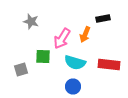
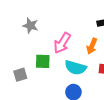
orange arrow: (85, 34) -> (92, 46), moved

